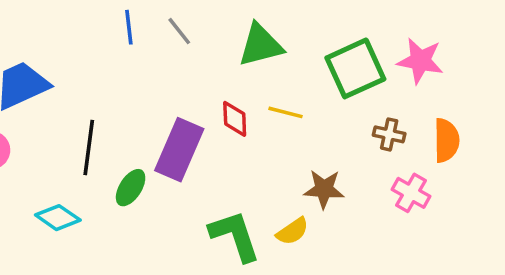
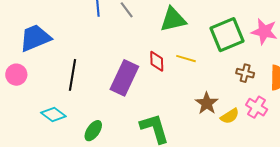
green ellipse: (131, 188) -> (93, 131), moved
brown star: (324, 189) -> (207, 103), turned 30
yellow semicircle: (293, 231) -> (230, 116), moved

